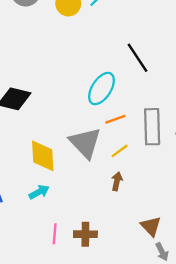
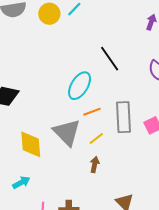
cyan arrow: (39, 192) -> (21, 182), moved

